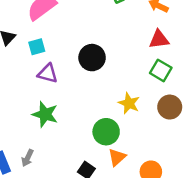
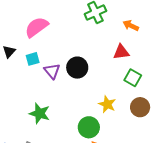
red triangle: (159, 39) -> (121, 52), moved
purple triangle: (48, 73) -> (52, 71), moved, turned 36

